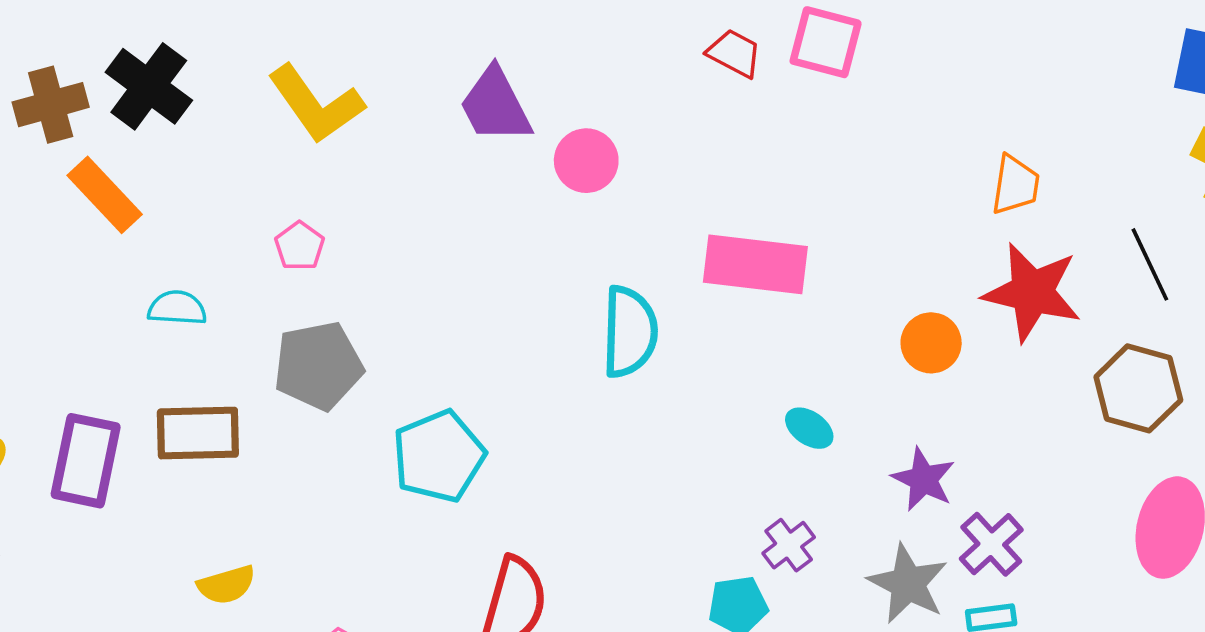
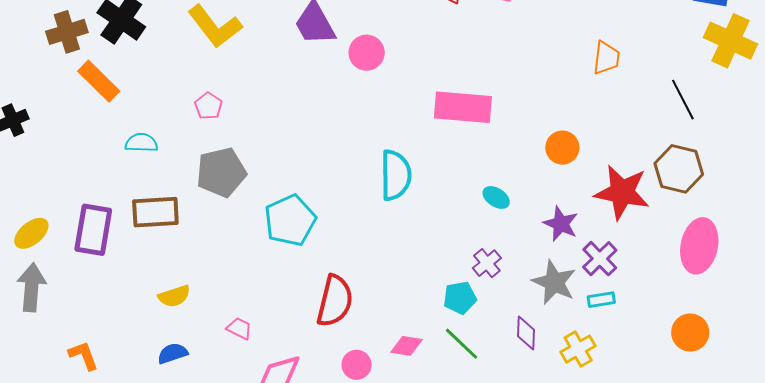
red star: (1032, 292) -> (622, 192), moved
cyan semicircle: (630, 332) -> (396, 175), moved

